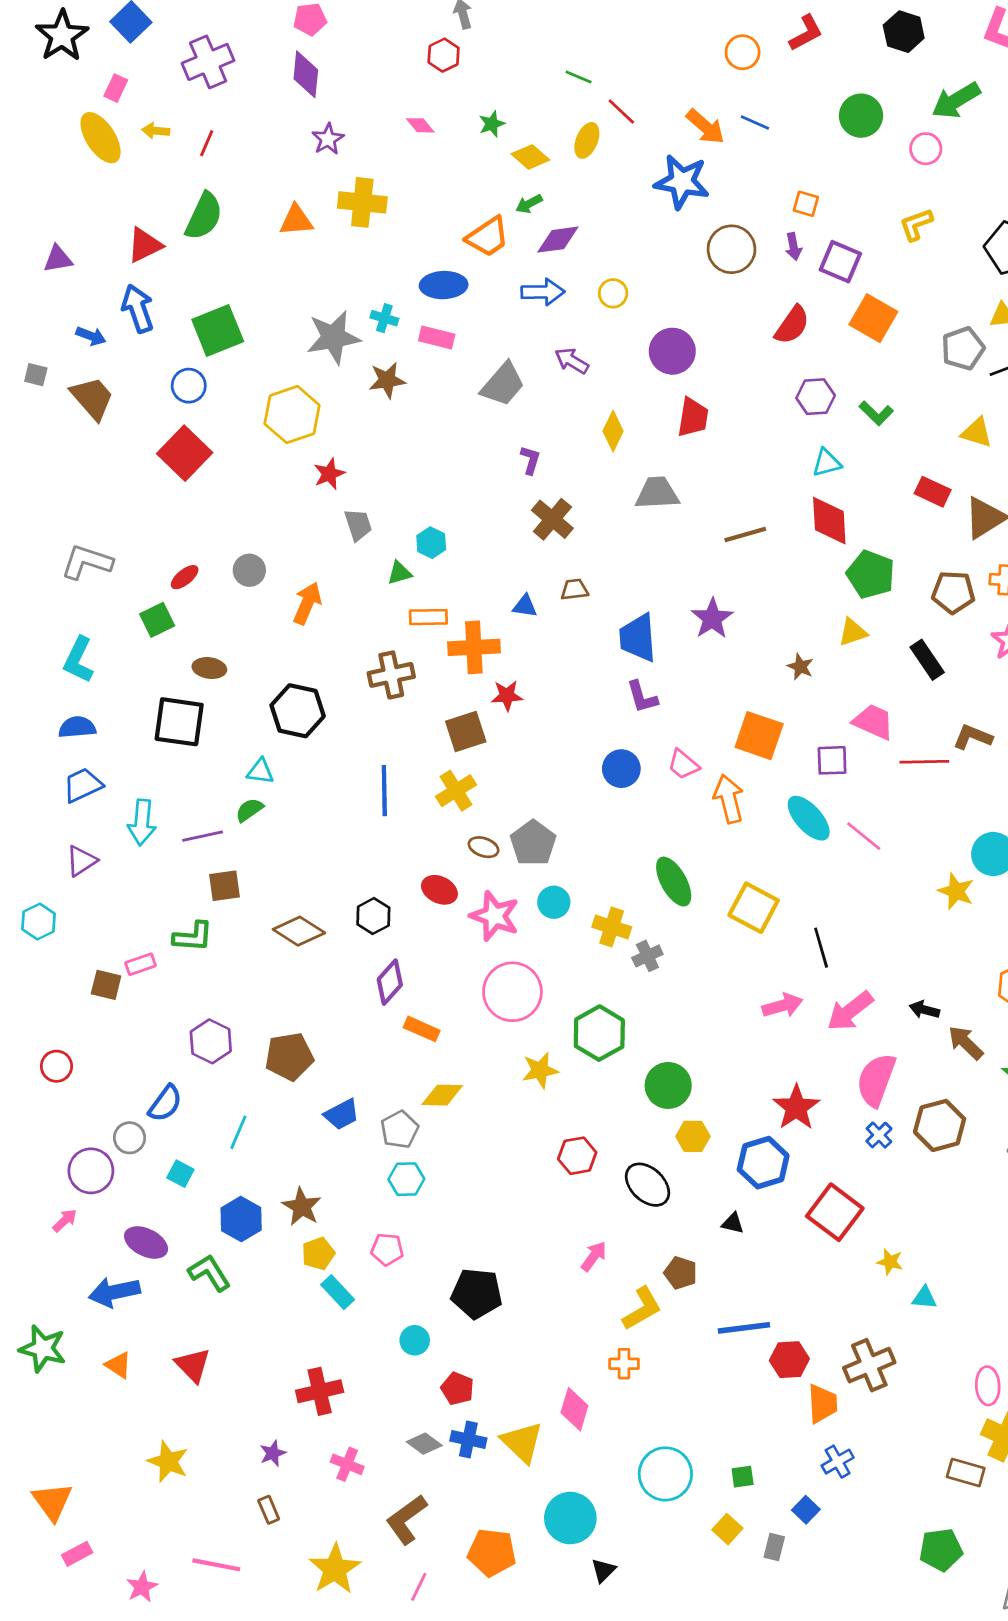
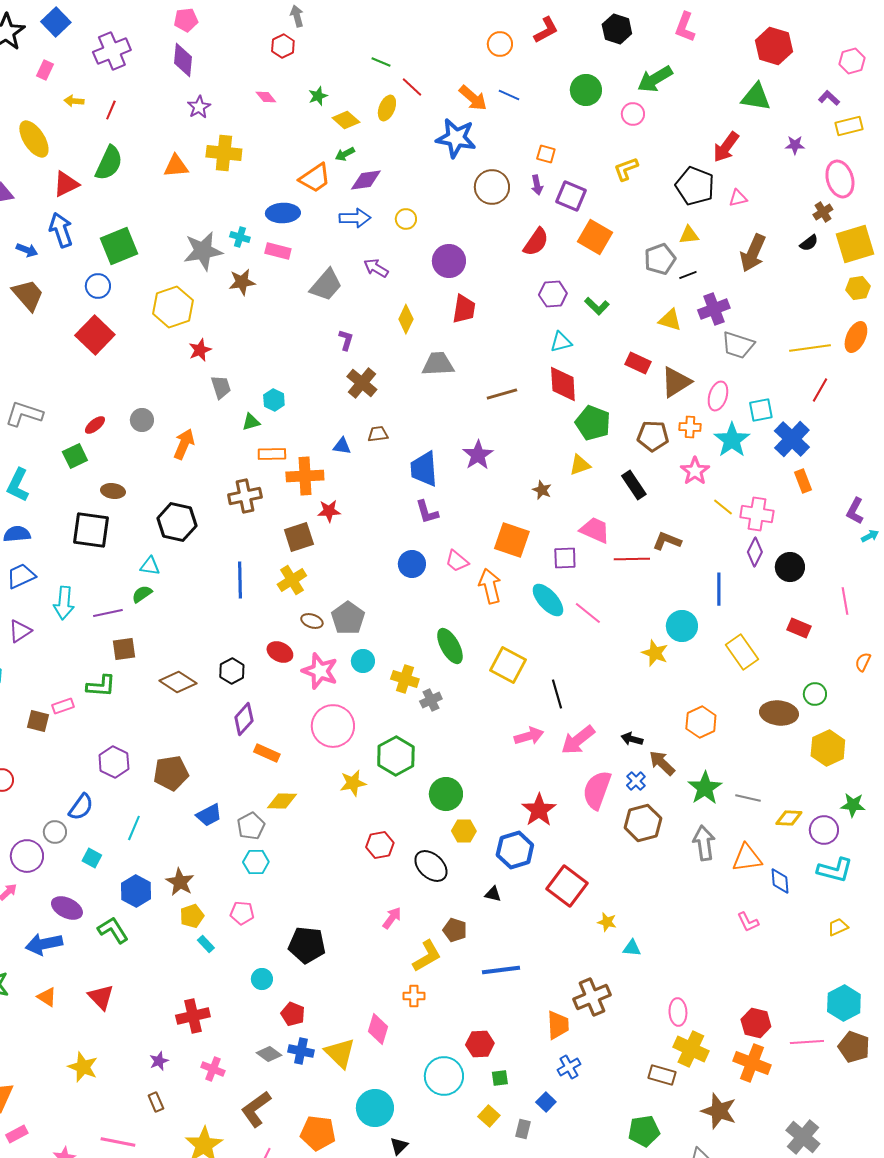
yellow ellipse: (101, 138) -> (34, 139), moved
blue cross: (879, 1135) -> (636, 781), moved
cyan rectangle: (338, 1292) -> (206, 944), size x0.7
red hexagon: (789, 1360) -> (480, 1044), moved

